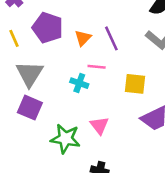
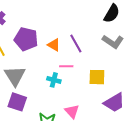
orange triangle: (83, 38) -> (54, 45), turned -40

